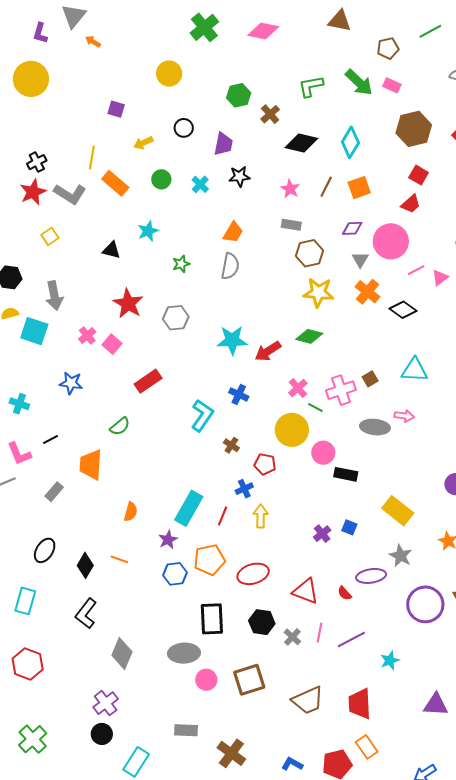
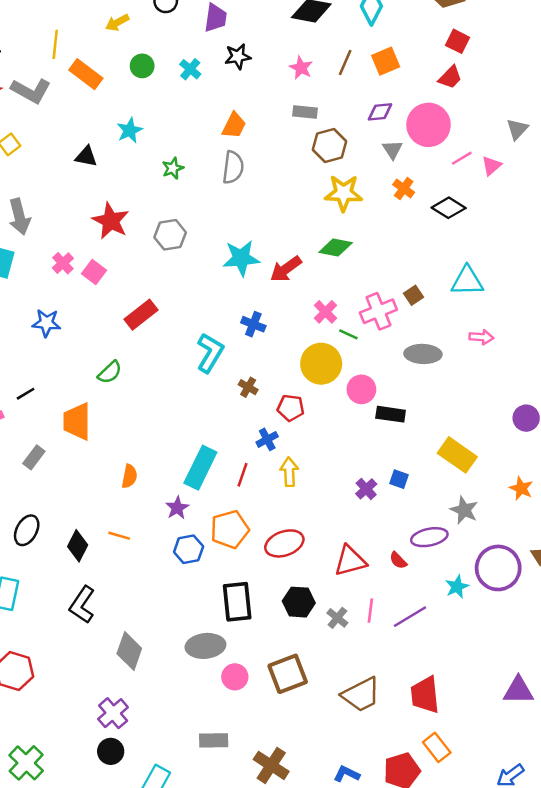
orange cross: (367, 292) -> (404, 188), size x0.7
pink arrow: (404, 416) -> (481, 337), moved
red triangle: (306, 591) -> (350, 561), turned -32
cyan star: (390, 660) -> (457, 587), moved

